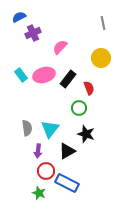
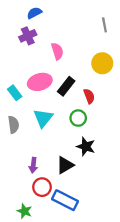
blue semicircle: (19, 17) -> (34, 13), moved
pink semicircle: (60, 47) -> (57, 51), turned 119
cyan rectangle: (21, 75) -> (15, 93), moved
gray semicircle: (27, 128) -> (14, 125), moved
cyan triangle: (50, 129) -> (43, 118), moved
green star: (39, 193) -> (24, 211), moved

